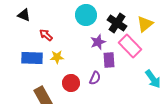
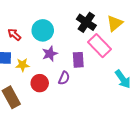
cyan circle: (86, 15) -> (43, 30), moved
purple star: (98, 42) -> (50, 54), moved
yellow star: (57, 57) -> (22, 65), moved

